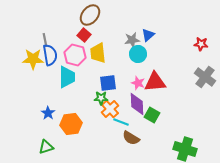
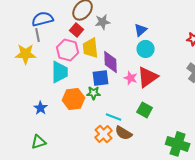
gray star: (132, 40) -> (103, 22), moved
cyan circle: (138, 54) -> (146, 49), moved
blue semicircle: (50, 55) -> (43, 19), moved, turned -95
red triangle: (155, 82) -> (148, 77), turned -30
purple diamond: (137, 104) -> (111, 62), moved
orange cross: (110, 109) -> (104, 134), moved
orange hexagon: (71, 124) -> (74, 99), moved

